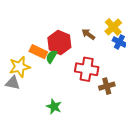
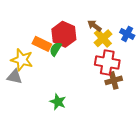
yellow cross: (113, 27) -> (103, 38), moved
yellow star: (20, 67) -> (22, 60), turned 30
red cross: (87, 69) -> (107, 63), moved

